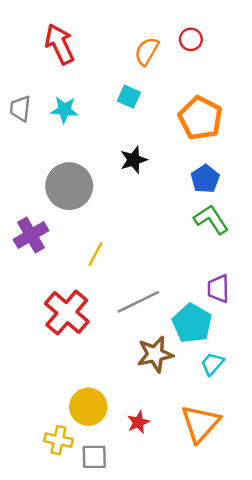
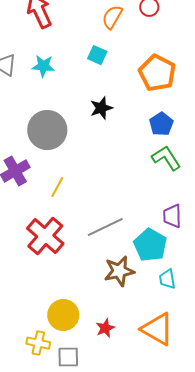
yellow line: (95, 254) -> (57, 187), moved
cyan trapezoid: (212, 364) -> (167, 279), turned -50
orange triangle: (200, 423) -> (157, 329), turned -42

